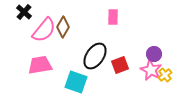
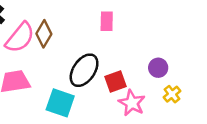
pink star: (151, 70) -> (132, 103), moved

